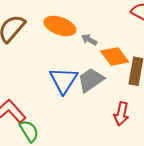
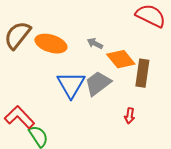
orange ellipse: (60, 26) -> (51, 44), moved
red arrow: (121, 114) -> (130, 116), size x0.7

